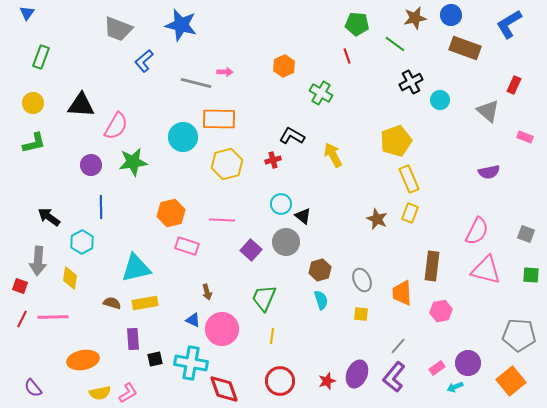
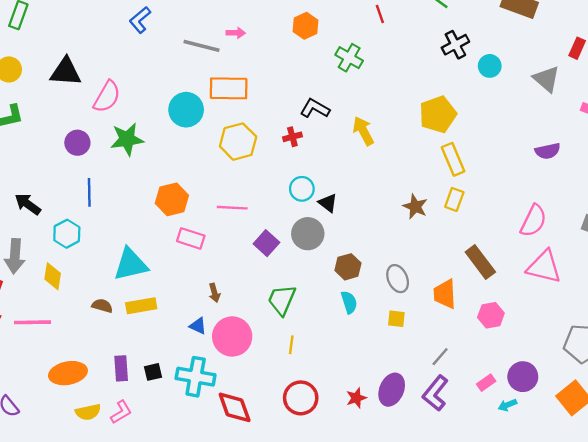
brown rectangle: (432, 266) -> (480, 262), turned -44
purple rectangle: (133, 339) -> (121, 368), moved

